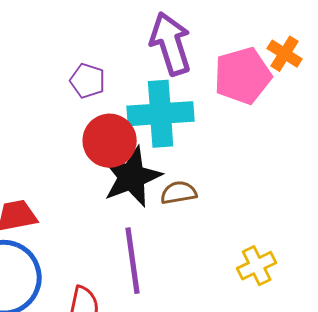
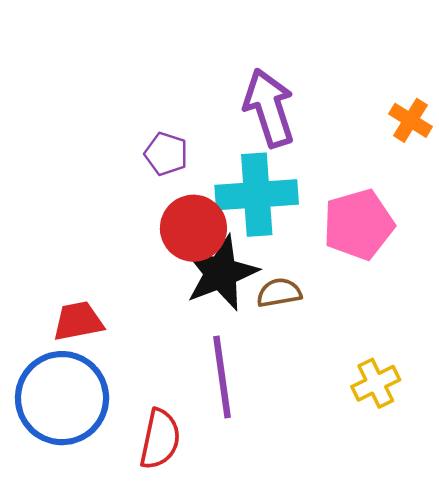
pink pentagon: (243, 76) -> (358, 224), moved

